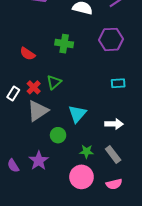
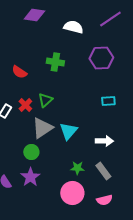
gray triangle: (38, 111) -> (42, 128), moved
green circle: (58, 135) -> (31, 152), moved

